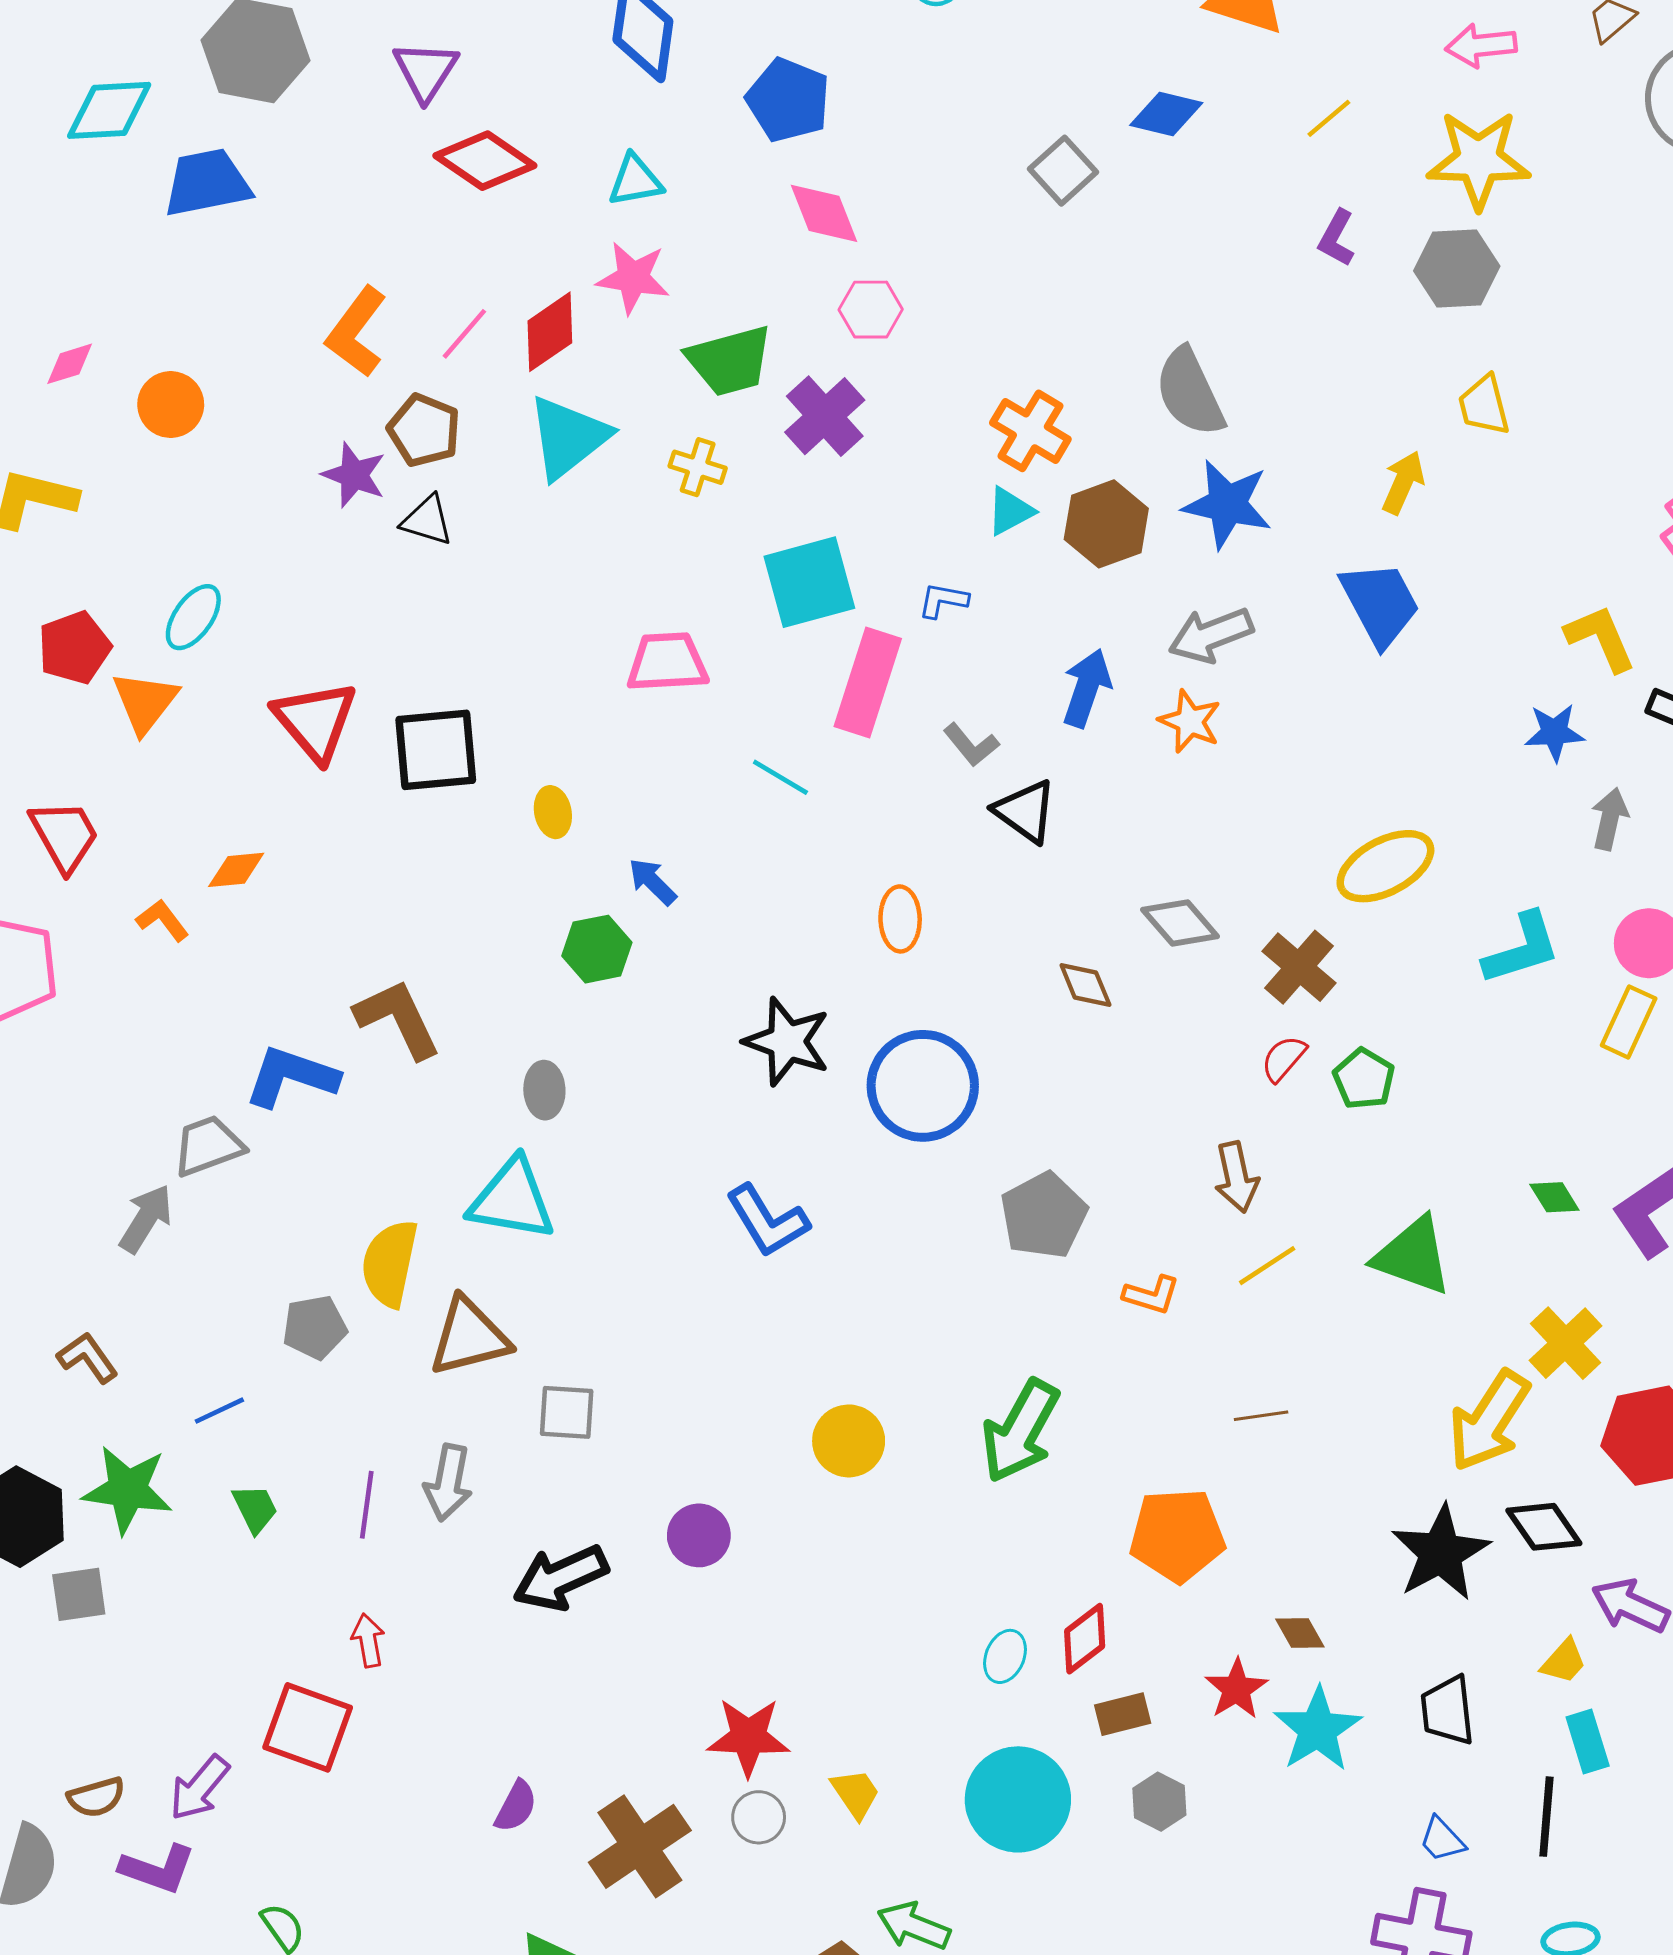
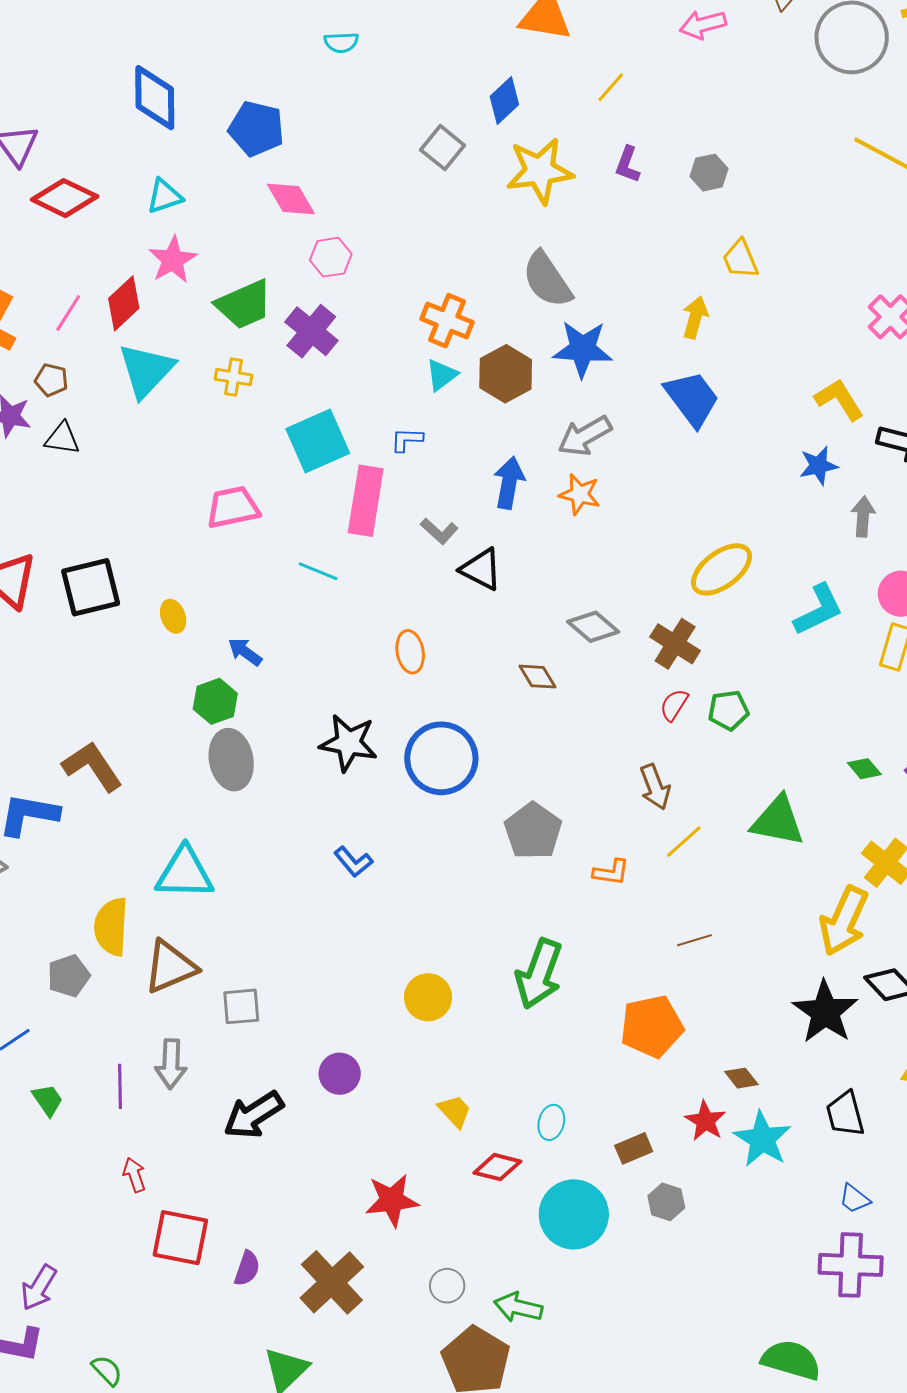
blue diamond: (1166, 114) -> (504, 100), turned -48
yellow star: (1479, 159) -> (540, 171), moved
gray hexagon: (1457, 269) -> (709, 173), size x0.7
pink star: (633, 278) -> (173, 260), turned -30
brown pentagon: (424, 430) -> (51, 380), size x0.7
green pentagon: (1364, 1079) -> (728, 710), turned -30
gray ellipse: (544, 1090) -> (231, 760), moved, size x1.6
blue L-shape: (767, 1221) -> (353, 862), size x0.7
red diamond: (1085, 1639) -> (497, 1167), moved, turned 60
red square: (308, 1727) -> (180, 1238), moved
yellow trapezoid: (855, 1794) -> (455, 1111), moved
gray circle: (759, 1817) -> (447, 1286), moved

